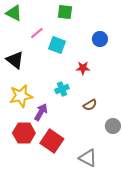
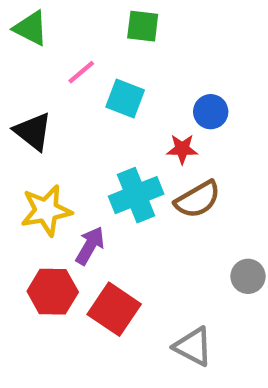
blue circle: (100, 39) -> (211, 112), moved
cyan cross: (62, 89) -> (136, 195), size x1.6
brown semicircle: (90, 105) -> (198, 199), moved, size x1.5

